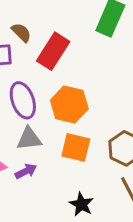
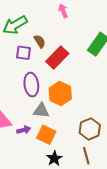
gray triangle: (29, 139) -> (41, 111), moved
orange square: (76, 147) -> (46, 135), moved

